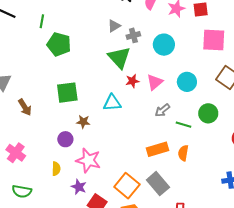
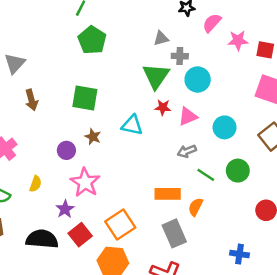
cyan circle: (164, 45) -> (198, 80), moved
yellow semicircle: (56, 169) -> (36, 184), moved
gray rectangle: (158, 184) -> (174, 233), moved

